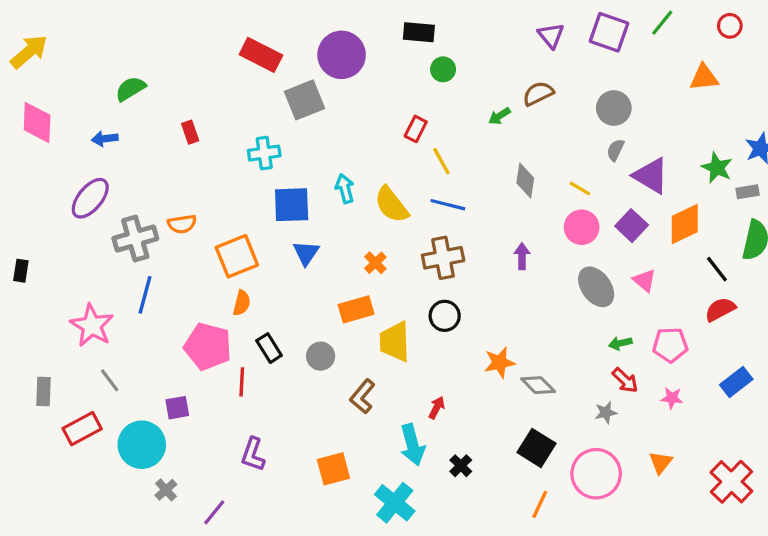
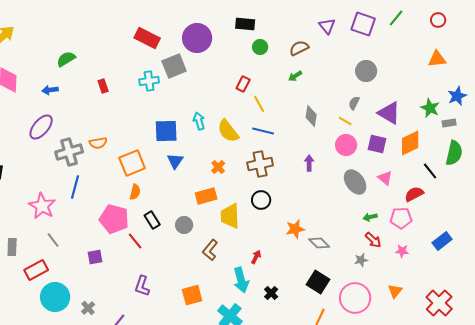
orange triangle: (704, 77) -> (437, 59), moved
brown semicircle: (538, 94) -> (299, 48), moved
gray semicircle: (615, 150) -> (354, 103), moved
cyan cross: (264, 153) -> (149, 81), moved
purple square: (632, 226) -> (377, 144), turned -30
red semicircle: (720, 309) -> (414, 194), moved
red line: (242, 382) -> (135, 241), turned -42
cyan circle: (142, 445) -> (55, 297), moved

